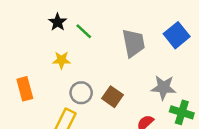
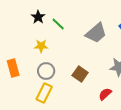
gray trapezoid: (133, 43) -> (96, 33), turned 60
gray circle: (81, 93) -> (46, 71), moved

